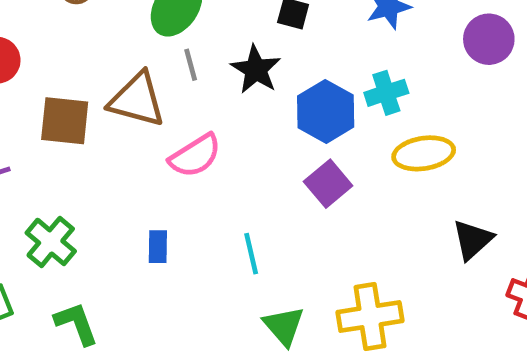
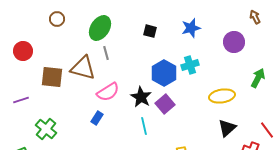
black star: (256, 69) -> (141, 97), moved
yellow ellipse: (424, 153) -> (222, 96), moved
blue rectangle: (158, 247) -> (97, 118), moved, turned 32
cyan line: (251, 254) -> (144, 126), moved

